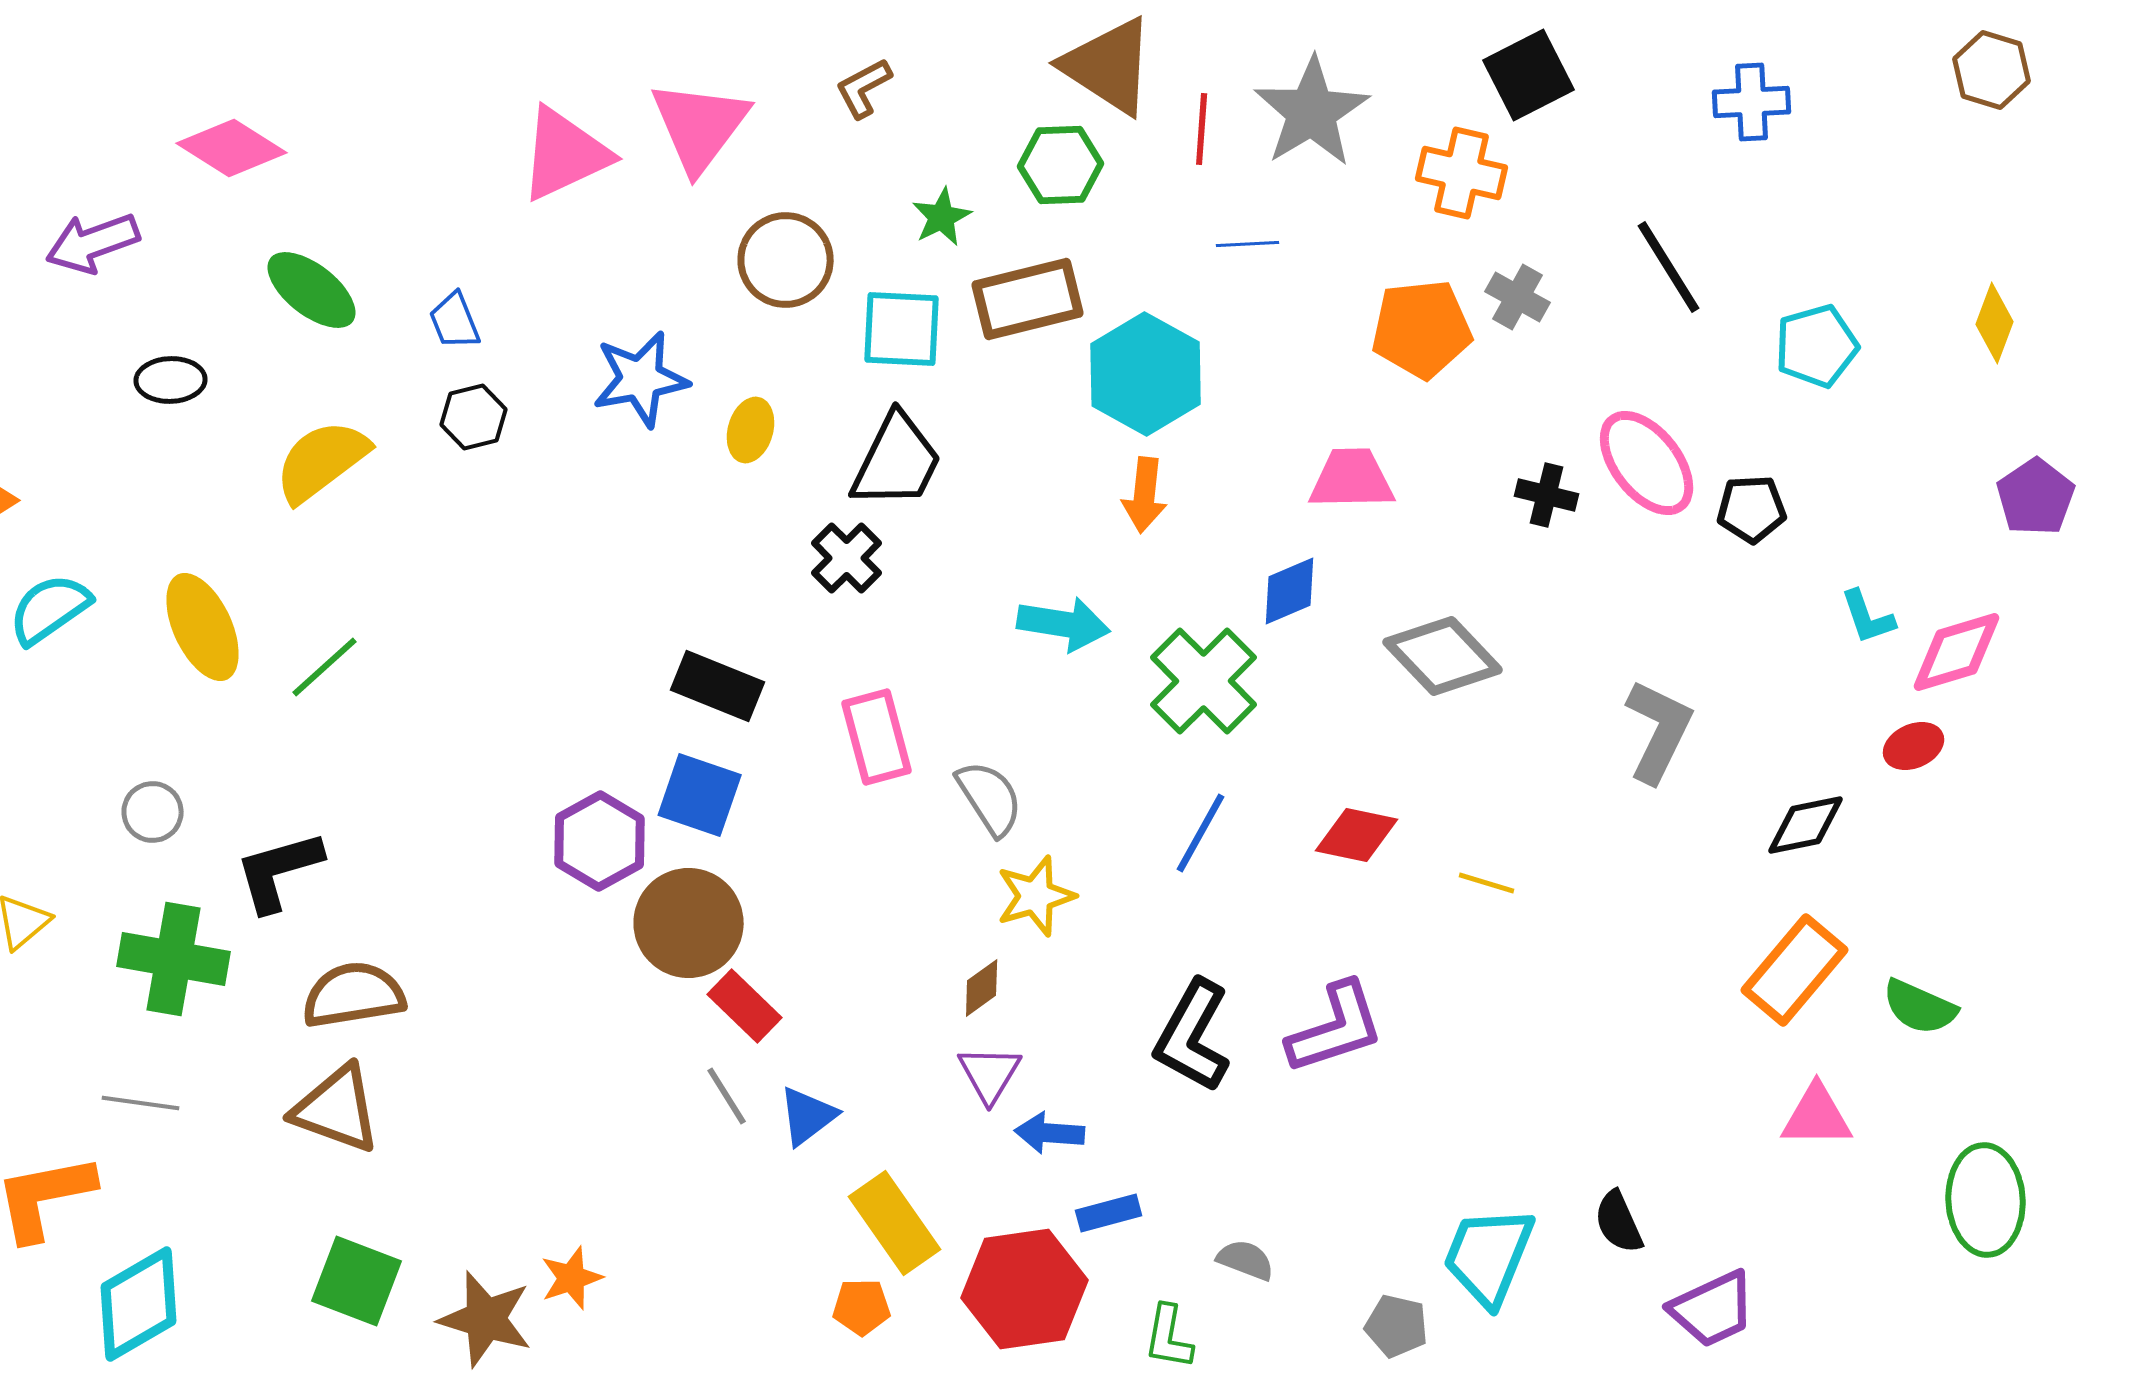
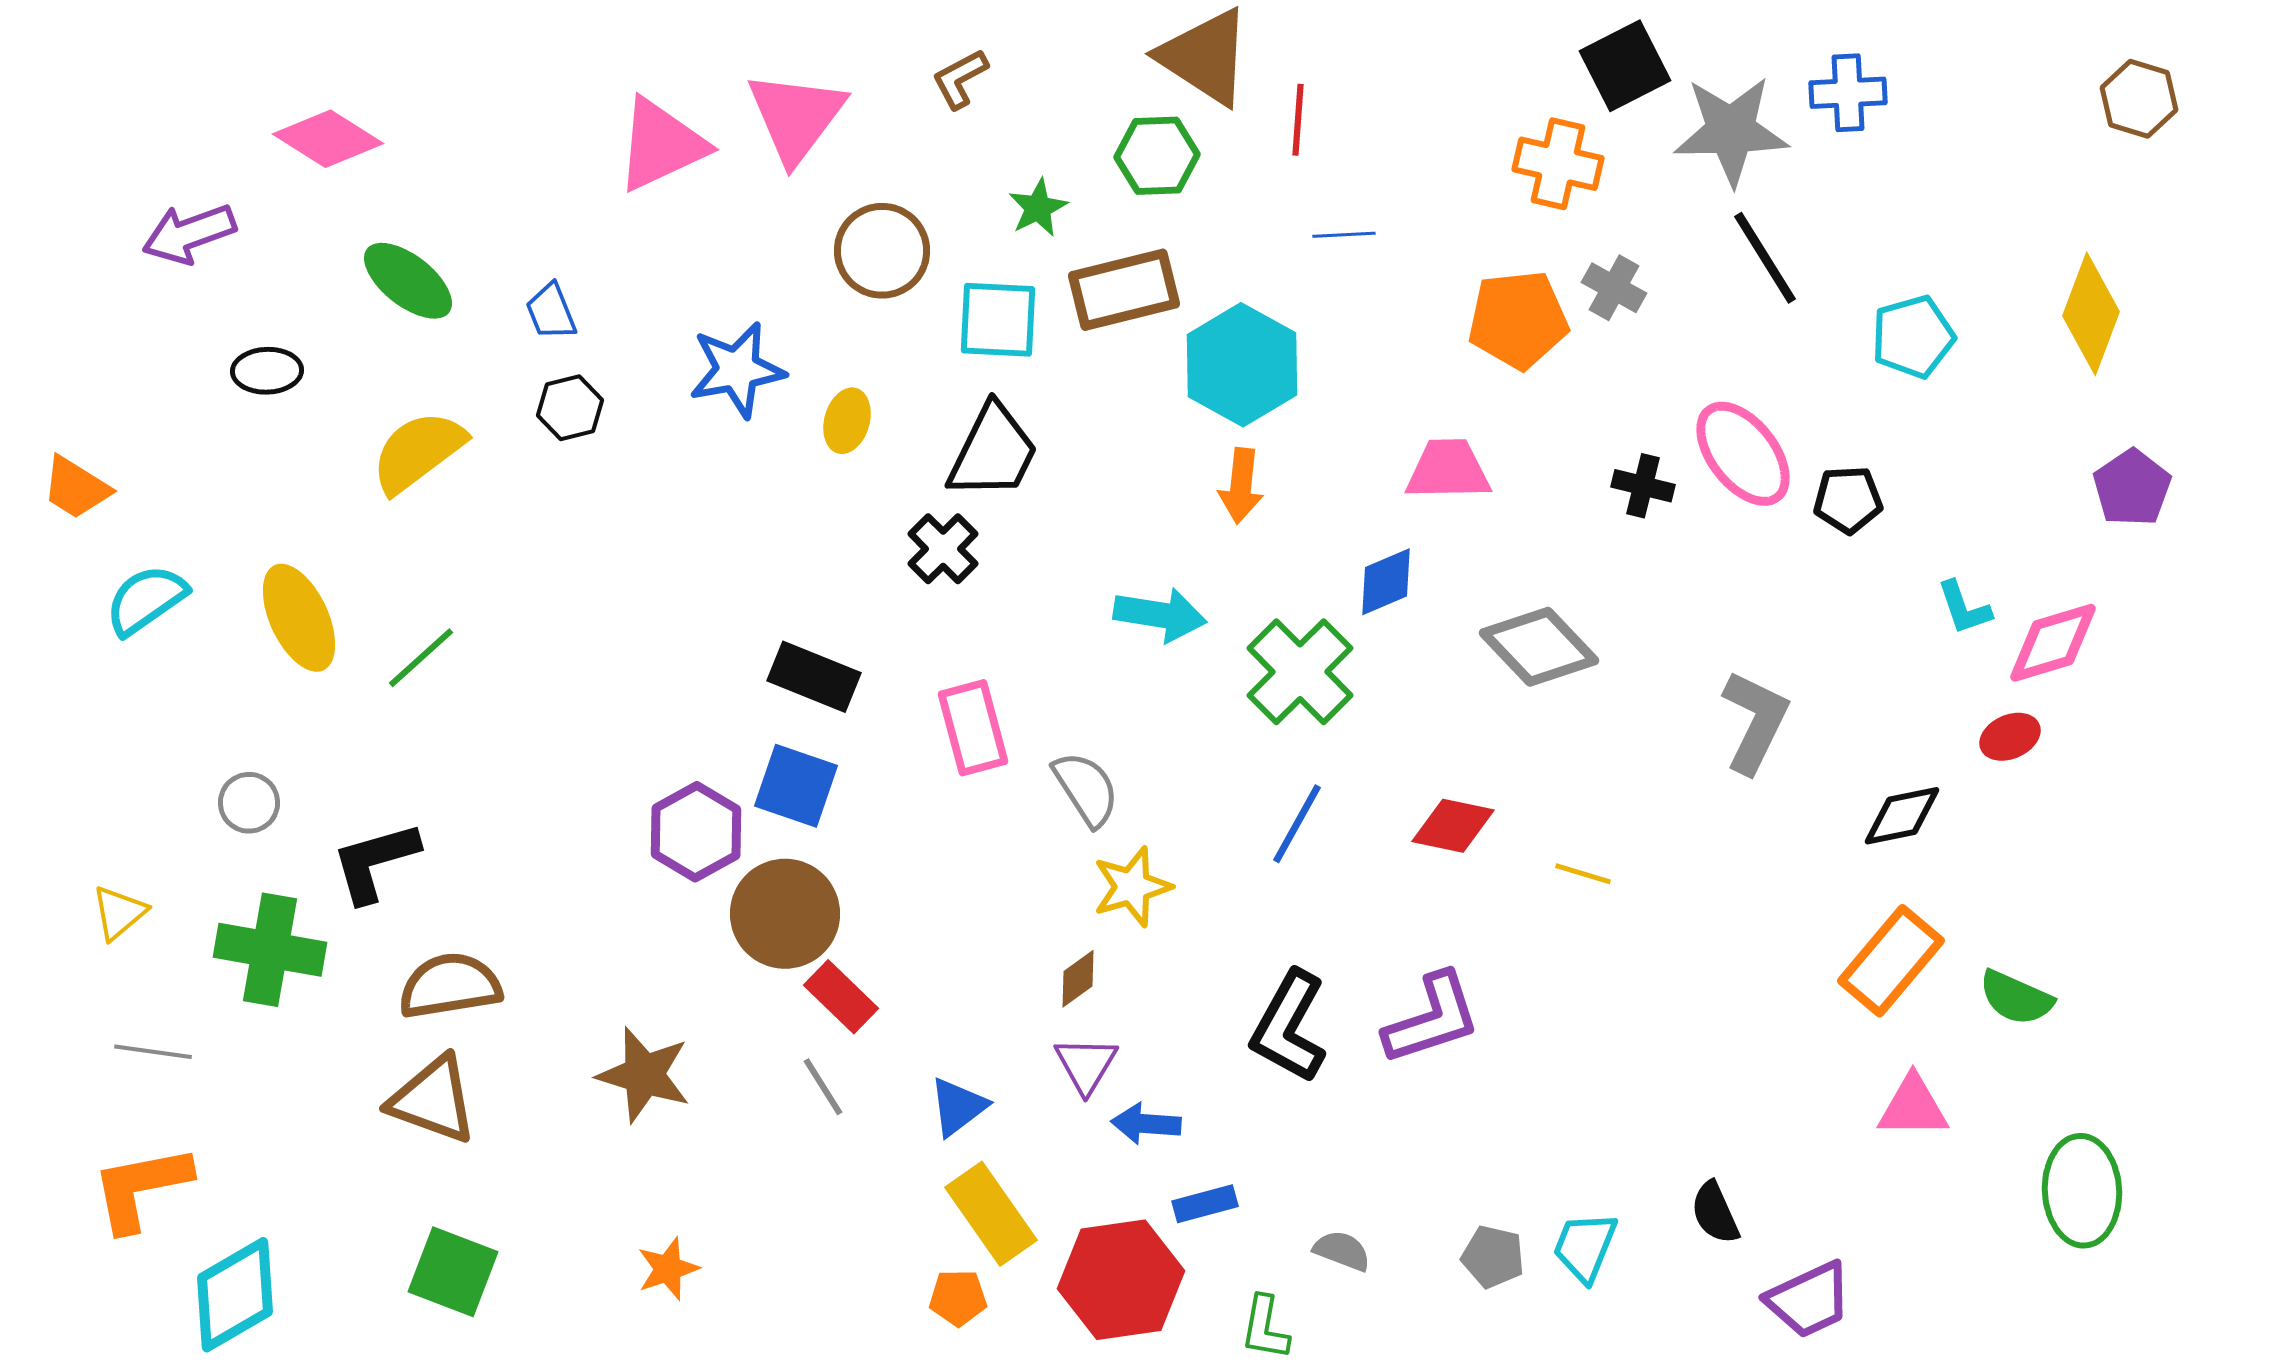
brown hexagon: (1992, 70) -> (2139, 99), moved
gray star: (1312, 112) -> (1731, 131), moved, turned 30
yellow diamond: (1995, 323) -> (2091, 314), size x1.5
gray line: (141, 1103) -> (153, 1052), moved
blue triangle: (808, 1116) -> (958, 1107), moved
cyan trapezoid: (1489, 1256) -> (1585, 1247), size x0.7
brown star: (486, 1319) -> (644, 1075), moved
gray pentagon: (1397, 1326) -> (1493, 1257), moved

